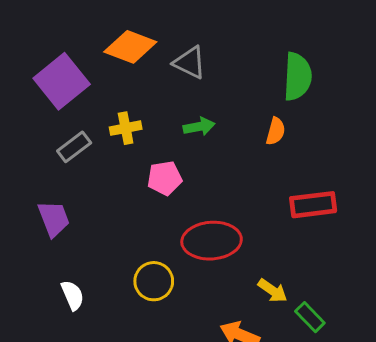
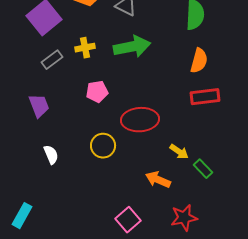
green arrow: (199, 127) -> (132, 47), size x1.8
orange semicircle: (276, 131) -> (199, 61), moved, size x1.4
pink pentagon: (165, 178) -> (97, 92), moved

